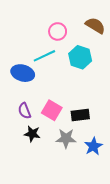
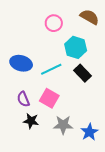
cyan line: (44, 56) -> (51, 69), moved
black rectangle: (80, 115) -> (82, 73), moved, turned 54

